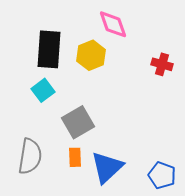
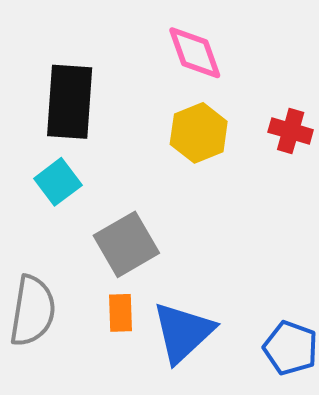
yellow hexagon: (91, 55) -> (199, 133), moved

